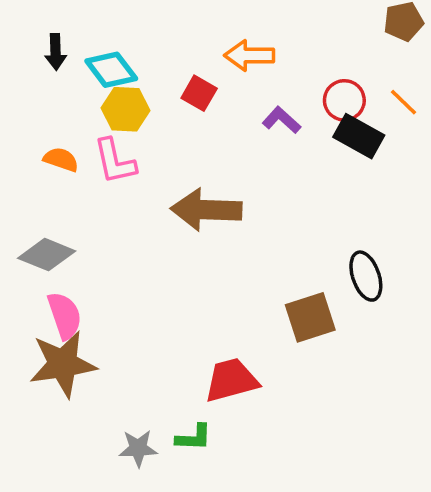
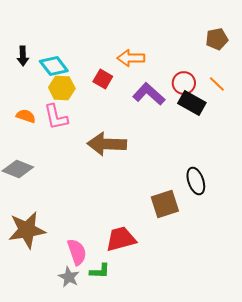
purple L-shape: (282, 120) -> (149, 94), size x1.5
pink semicircle: (65, 316) -> (77, 252), moved
gray star: (138, 448) -> (69, 277), turned 30

